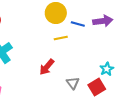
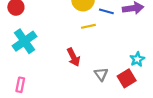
red arrow: (47, 67) -> (73, 57), turned -66

